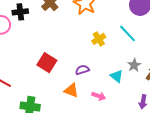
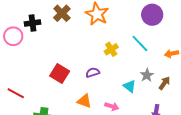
purple semicircle: (82, 70) -> (93, 72), moved

